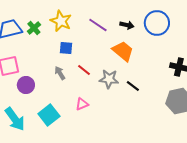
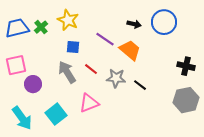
purple line: (98, 25) -> (105, 39), moved
gray arrow: (60, 73) -> (67, 72), size x1.6
pink triangle: (82, 104) -> (89, 103), size x1.5

